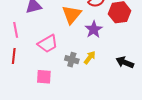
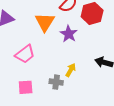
yellow arrow: (90, 58) -> (71, 70), moved
gray cross: (72, 60) -> (56, 82), moved

